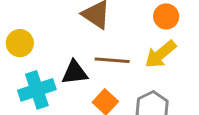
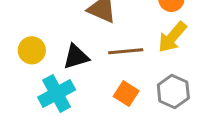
black triangle: (75, 73) -> (76, 57), moved

